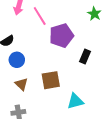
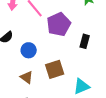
blue circle: (17, 60) -> (29, 50), moved

